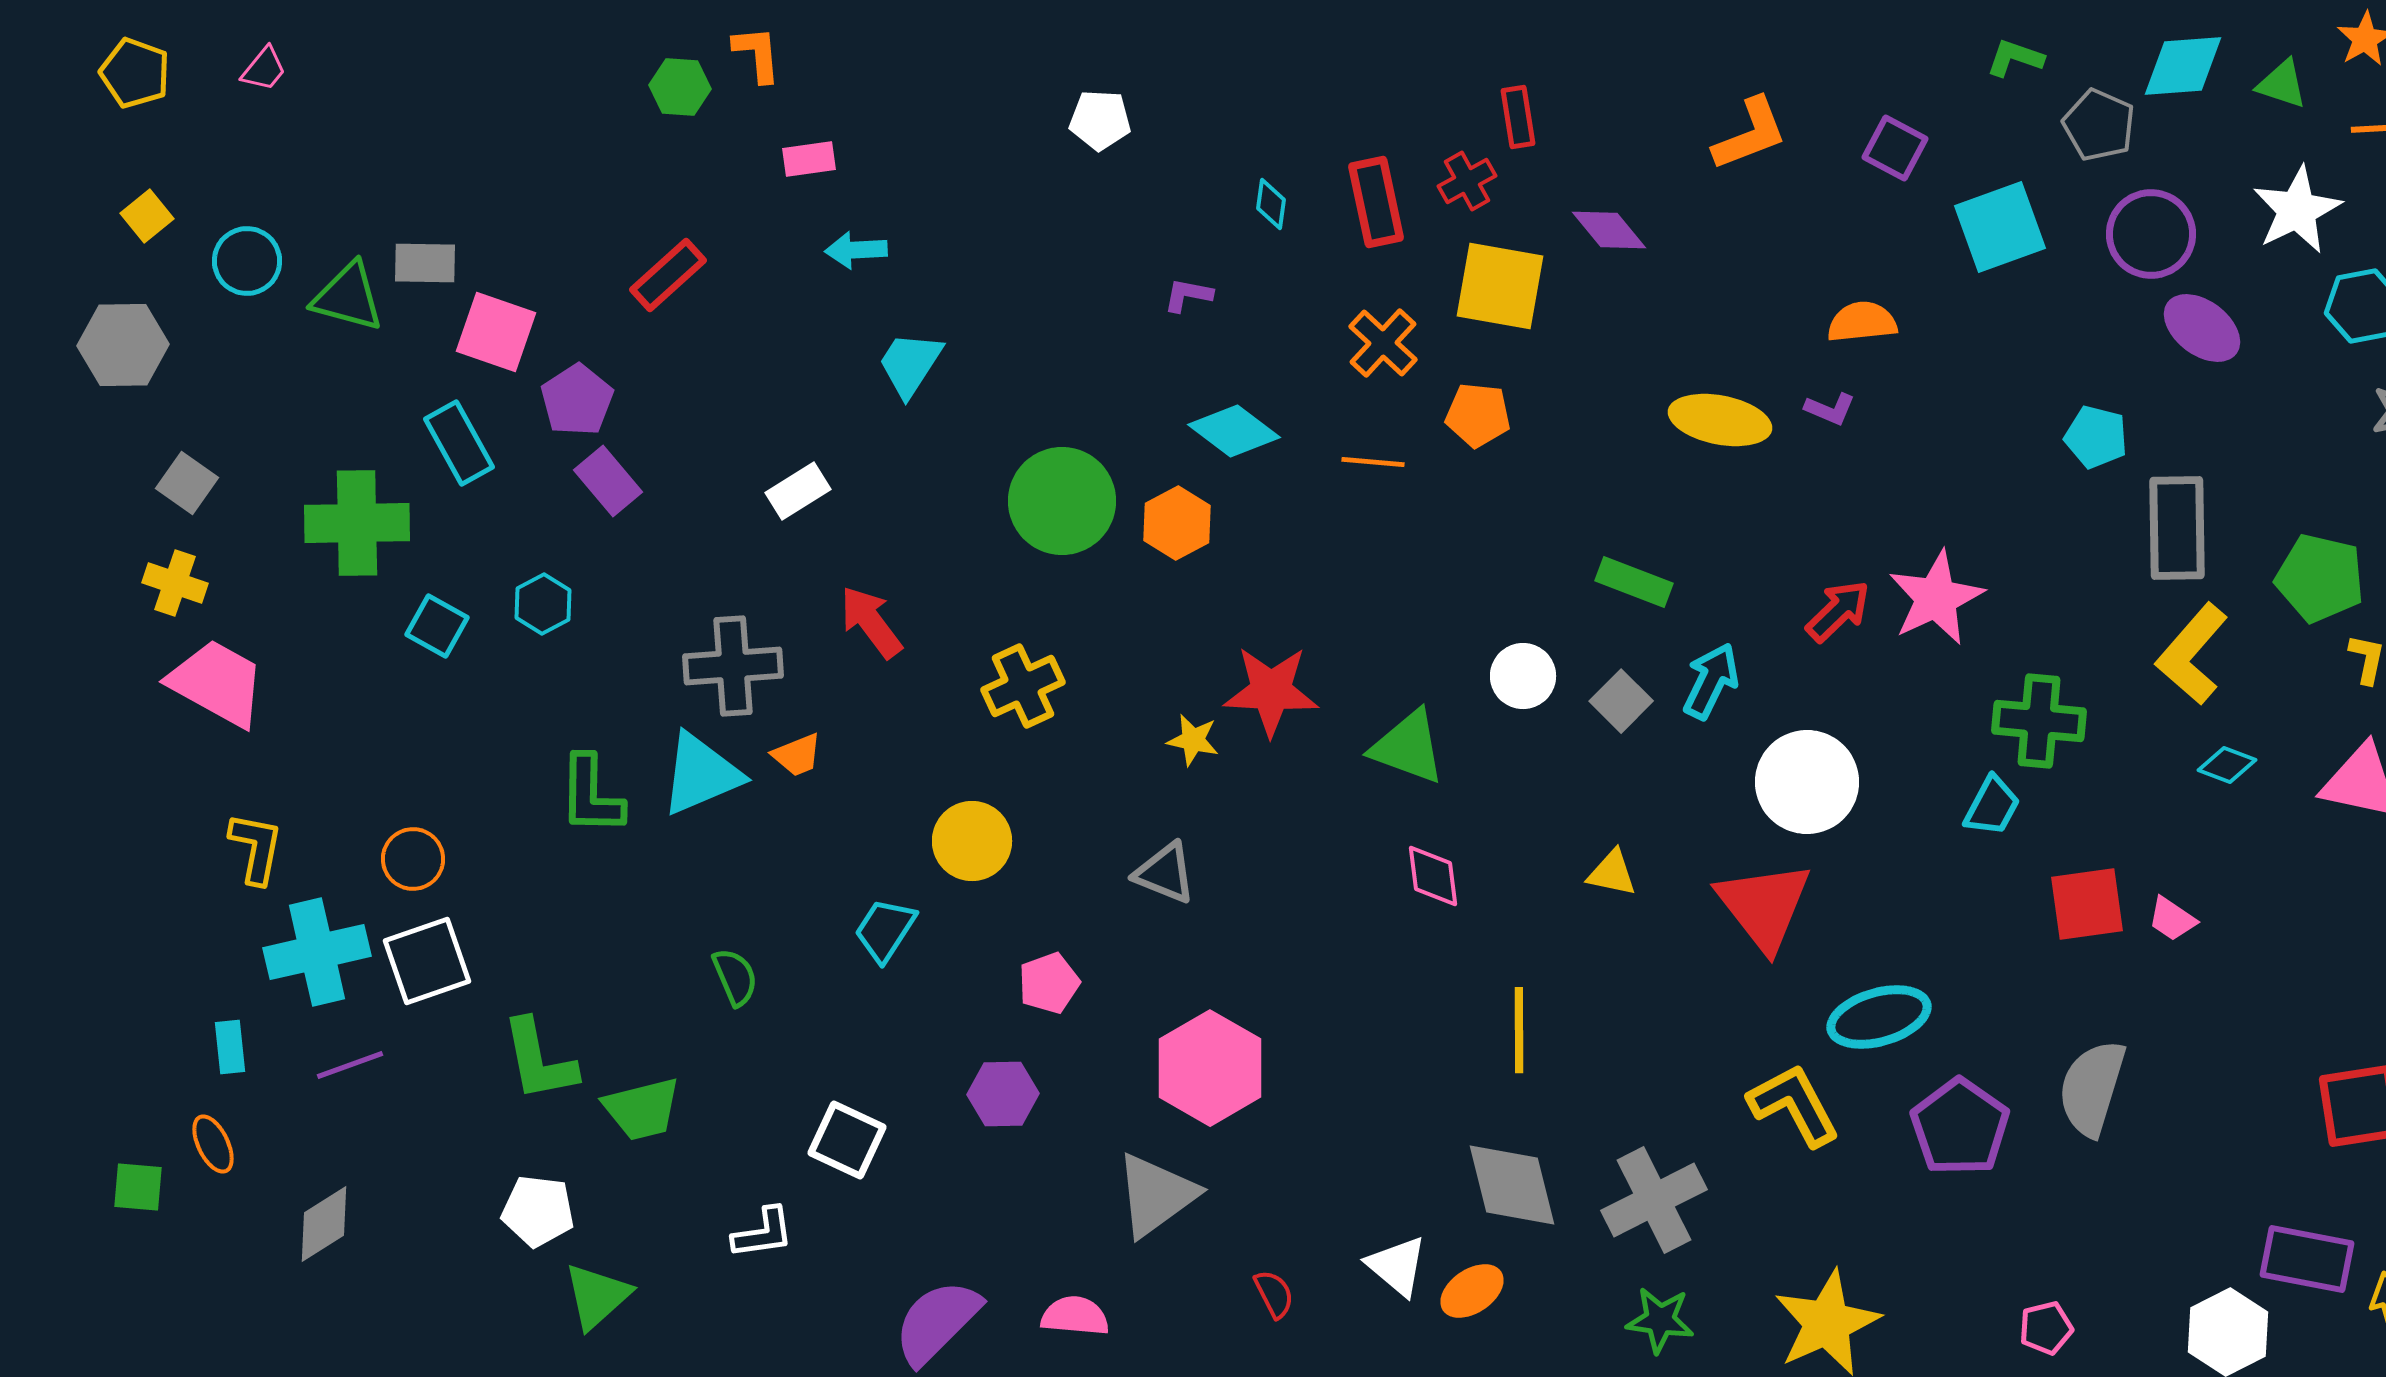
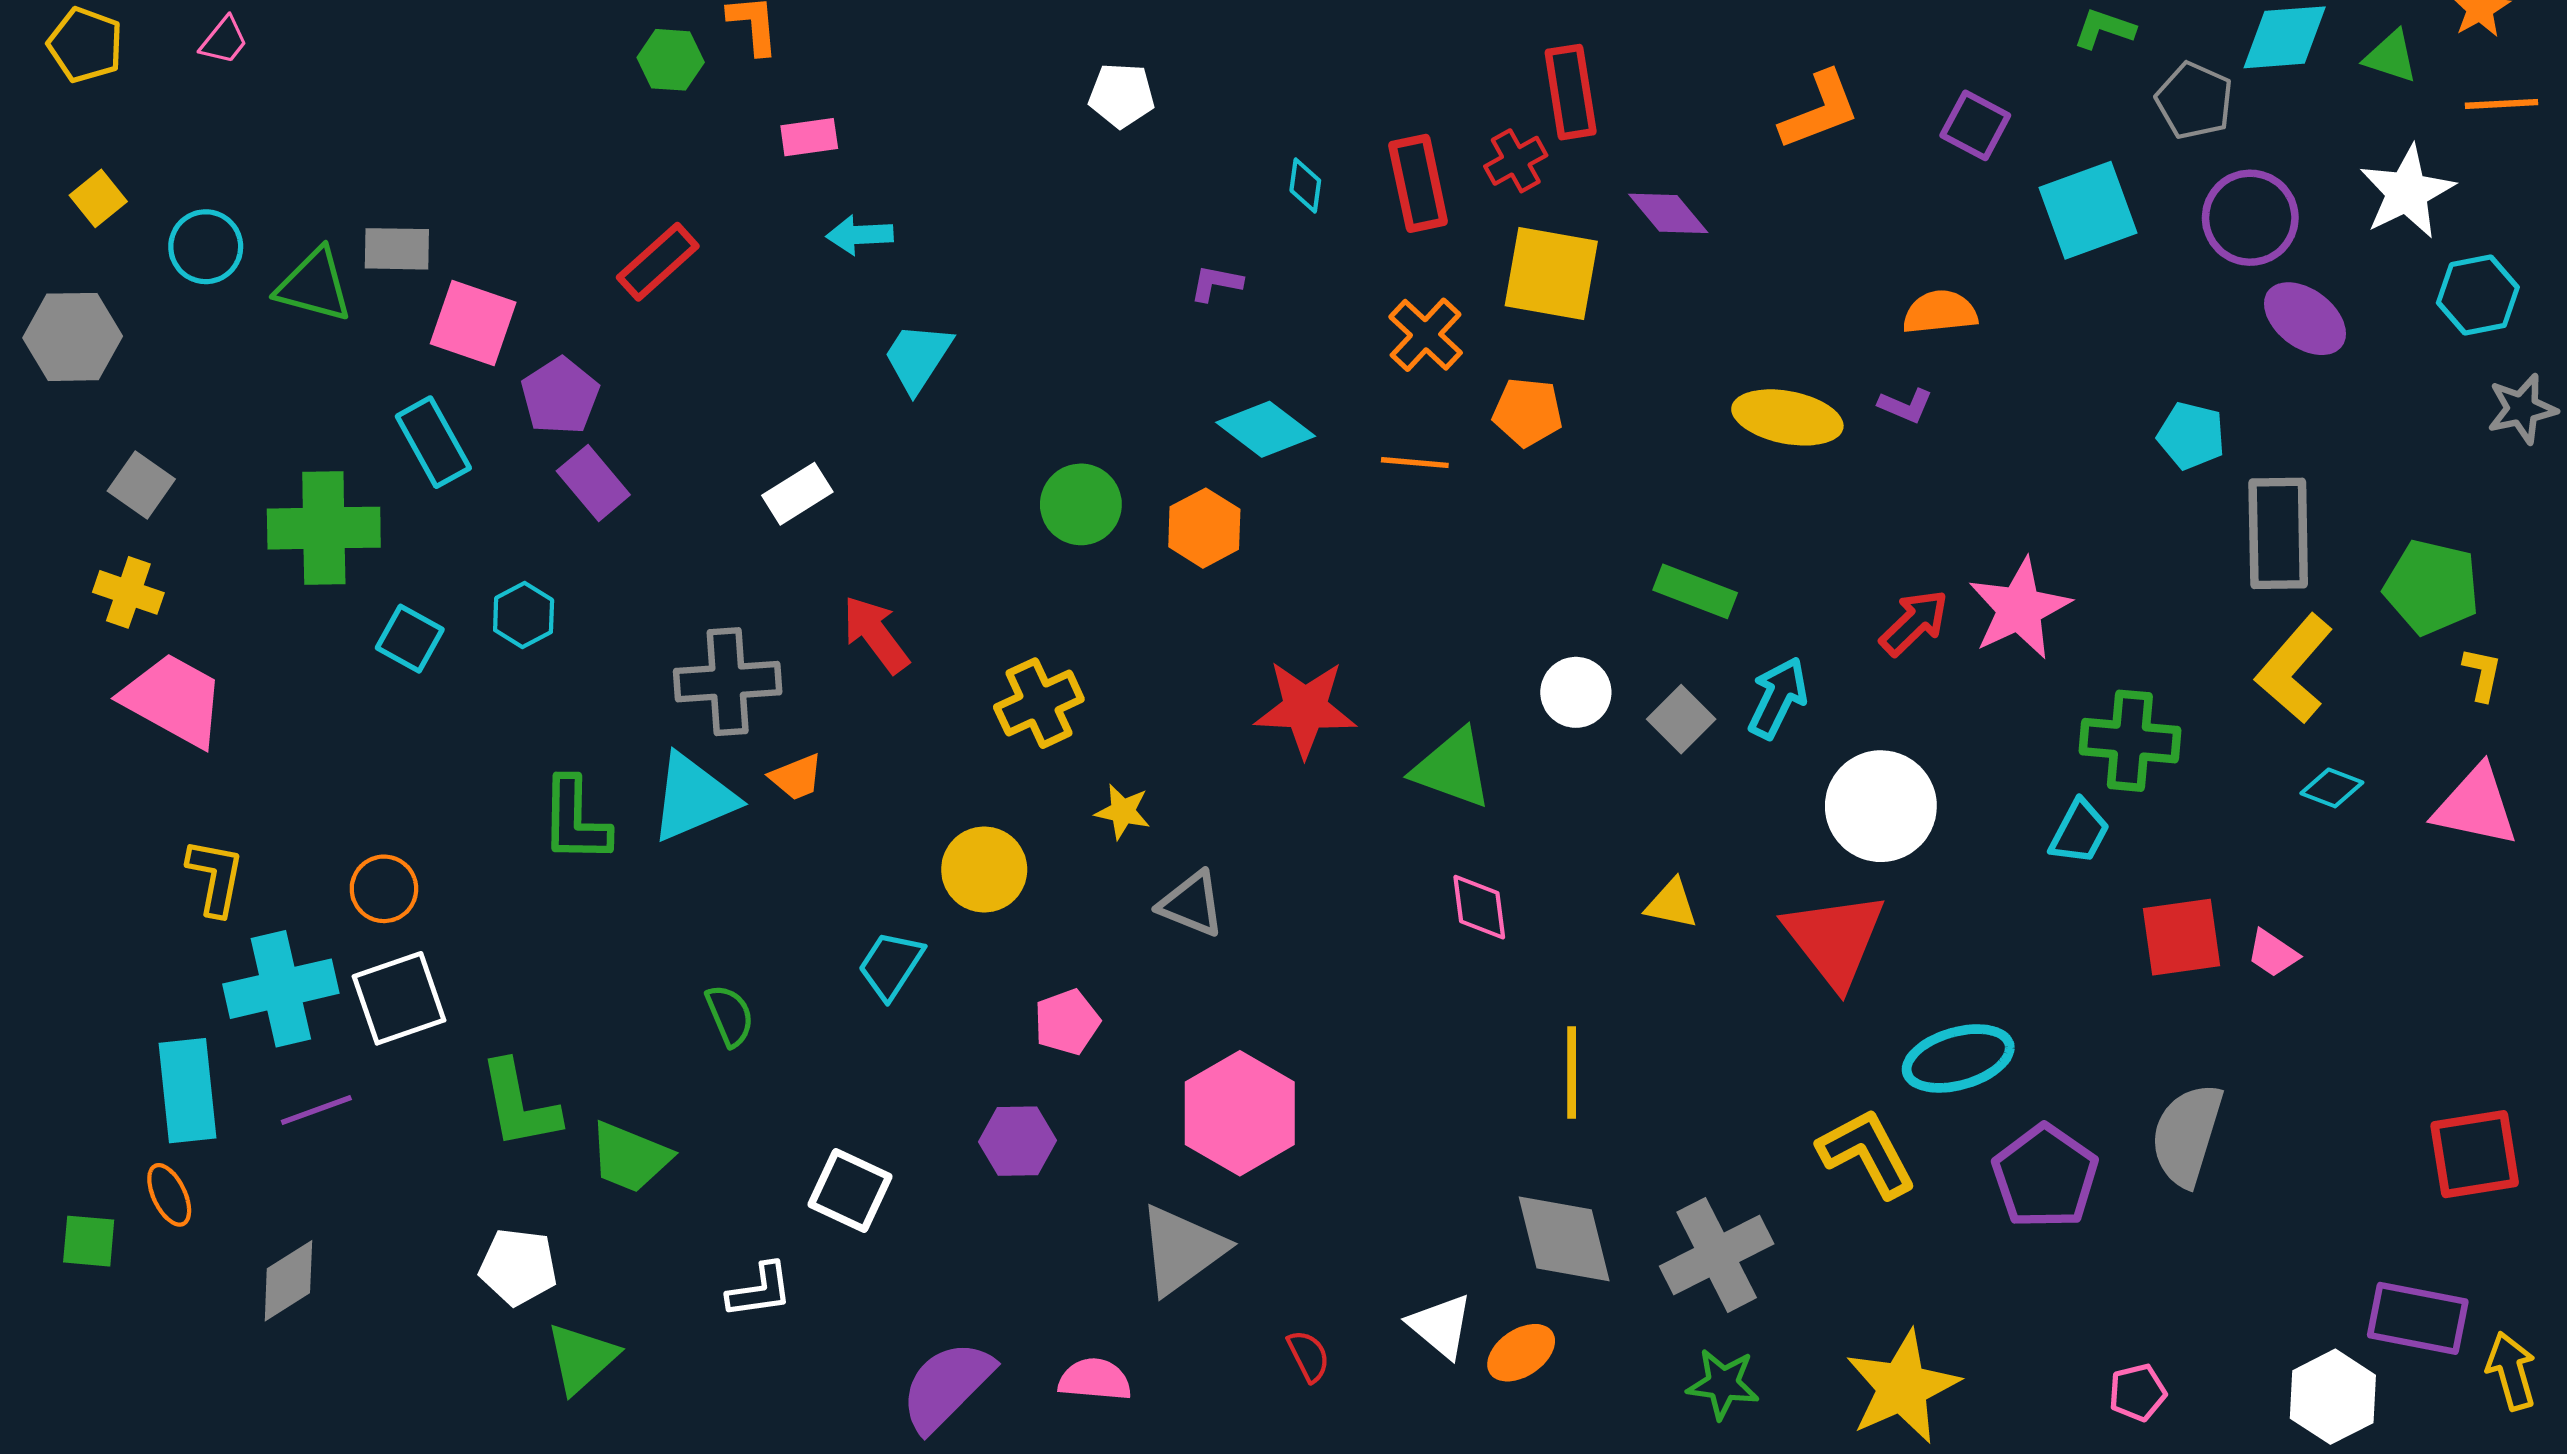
red rectangle: (1518, 117) -> (1571, 92), size x1.4
green circle: (1062, 501) -> (1081, 504), size x0.7
yellow star: (1193, 740) -> (1123, 812), moved
cyan rectangle: (230, 1047) -> (187, 1091), size x1.8
green trapezoid: (642, 1109) -> (630, 1157), turned 36

